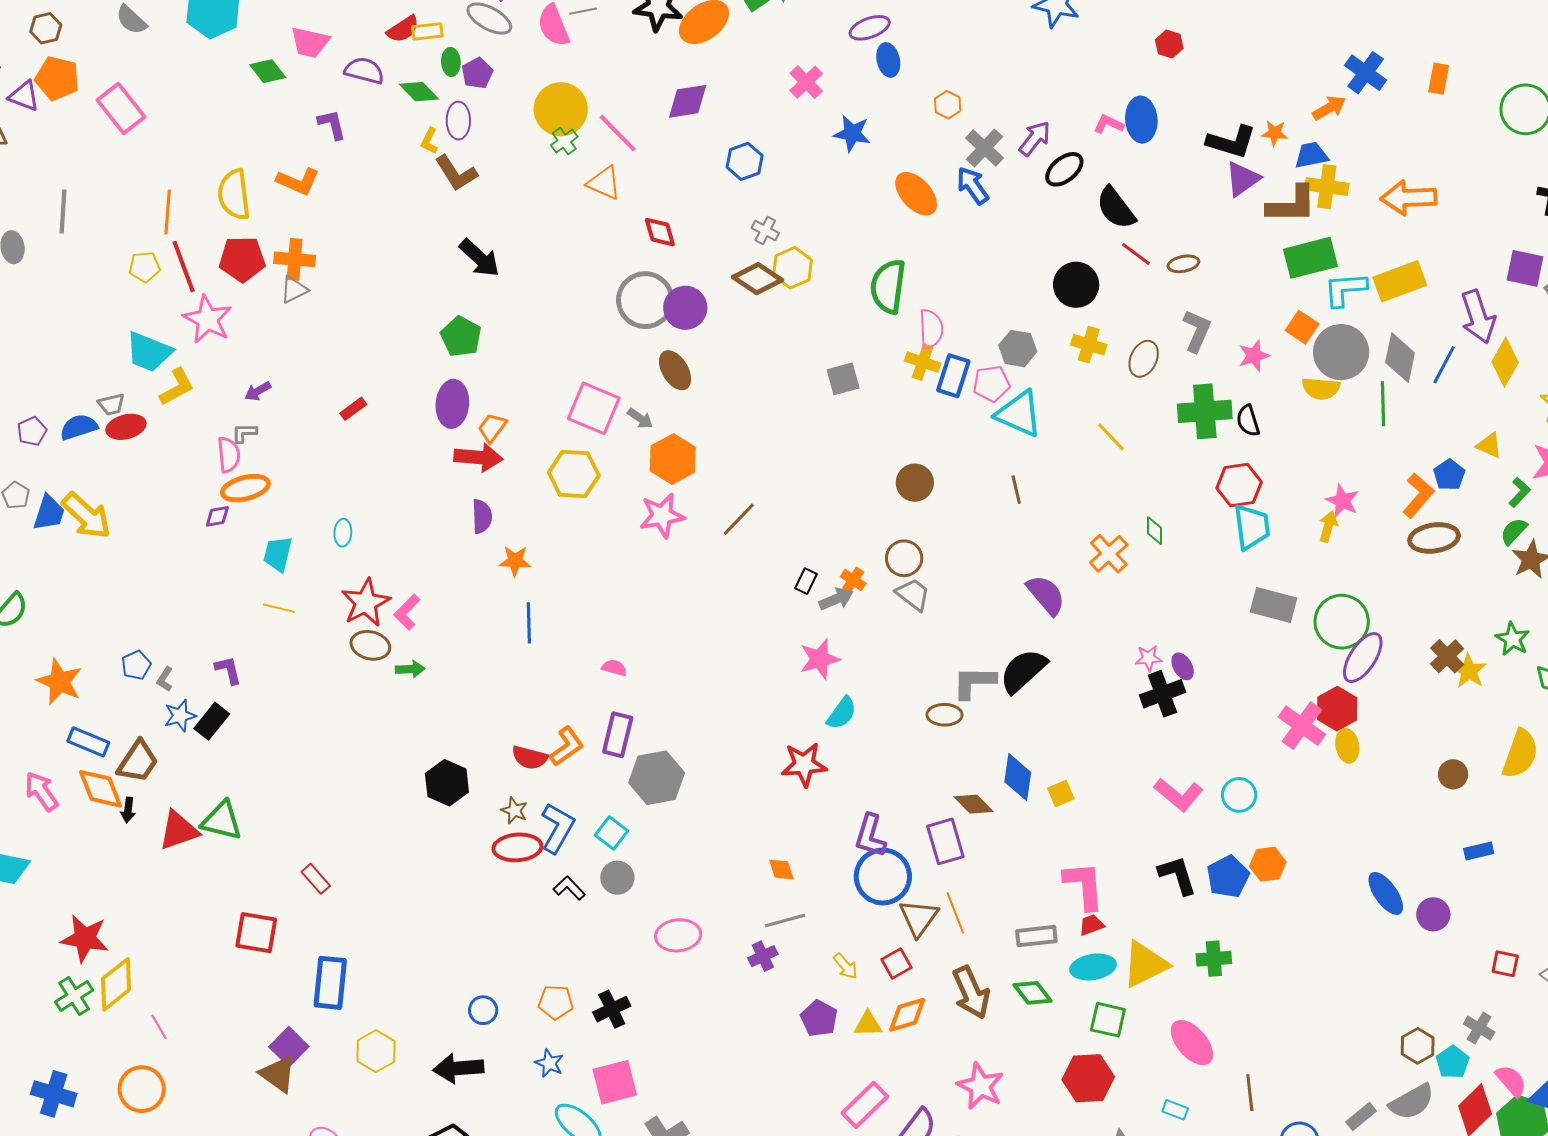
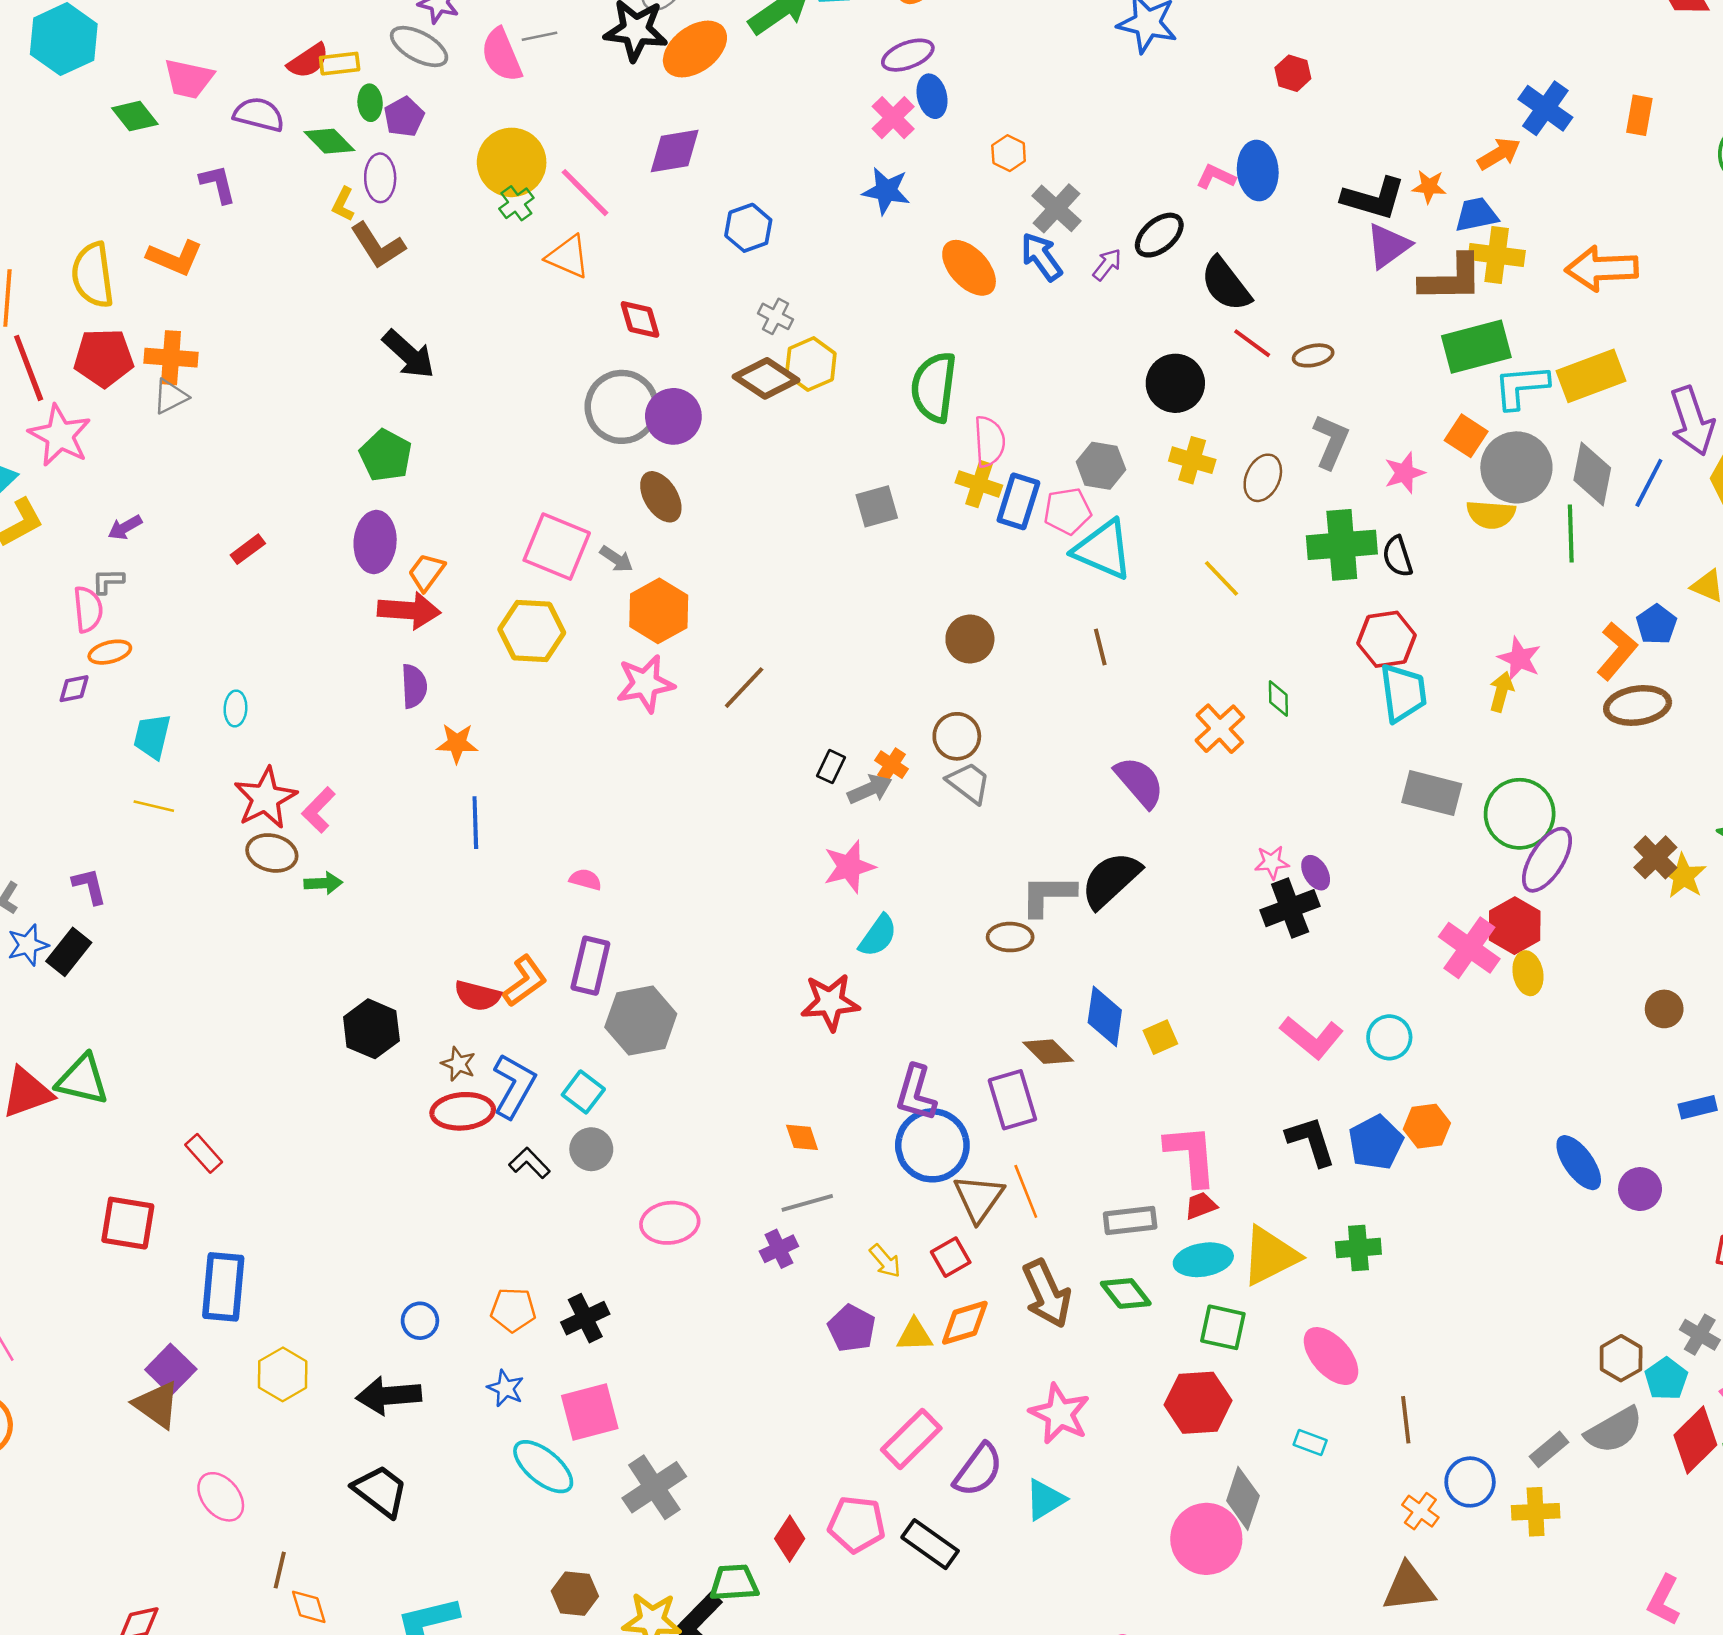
pink cross: (806, 82) -> (893, 118), moved
purple arrow: (1035, 138) -> (1107, 265), moved, size x0.7
orange ellipse: (245, 488) -> (110, 652), size x0.7

